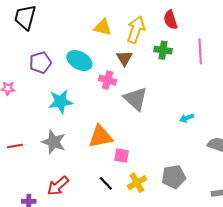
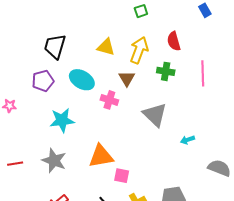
black trapezoid: (25, 17) -> (55, 46), moved
gray triangle: (136, 99) -> (155, 115), moved

